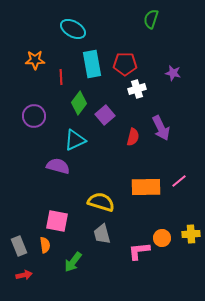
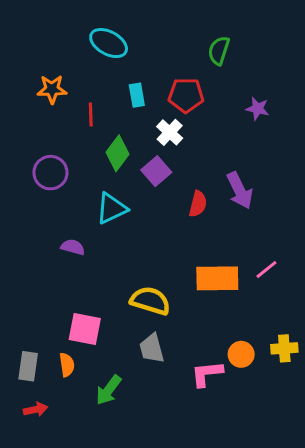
green semicircle: (151, 19) -> (219, 50), moved
cyan rectangle: (92, 64) -> (137, 95), size x0.6
white cross: (137, 89) -> (170, 132), moved, turned -30
purple semicircle: (58, 166) -> (73, 247), moved, size x0.7
gray rectangle: (19, 246) -> (28, 366), turned 30

